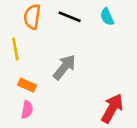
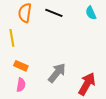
cyan semicircle: (107, 17) -> (91, 13), moved
gray arrow: (64, 67) -> (57, 73), moved

